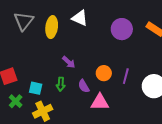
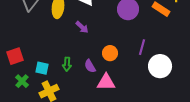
purple arrow: (69, 62) -> (82, 27), moved
purple line: (126, 76) -> (142, 47), moved

